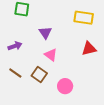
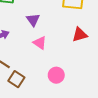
brown square: (39, 75) -> (16, 79), moved

